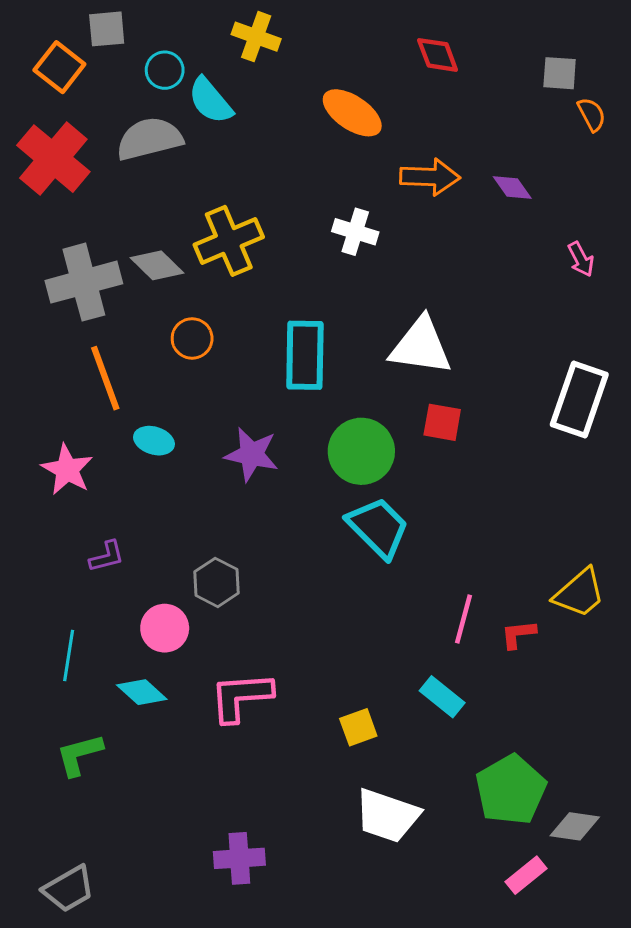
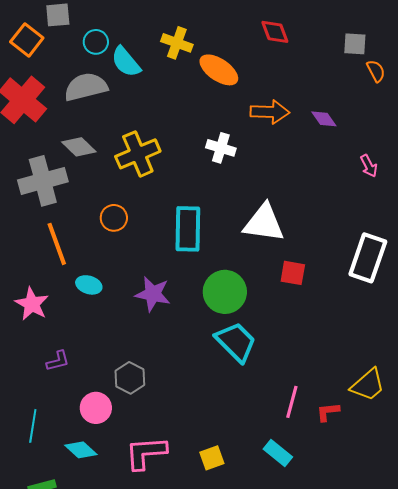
yellow cross: (256, 37) -> (177, 43), moved
gray diamond: (157, 265) -> (79, 147), moved
red square: (442, 422) -> (293, 273), moved
yellow square: (358, 727) -> (212, 458), moved

